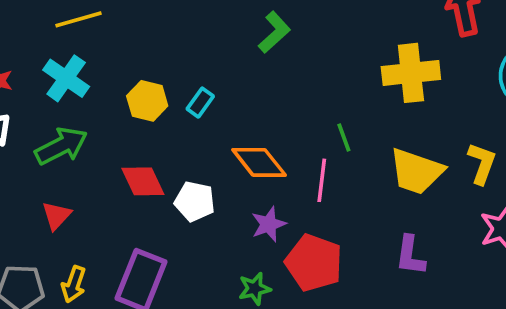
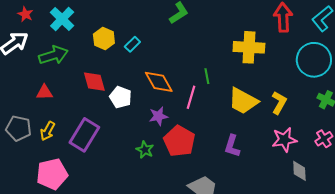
red triangle: (57, 216) -> (44, 92), turned 36
green star: (255, 289) -> (145, 150), turned 30

